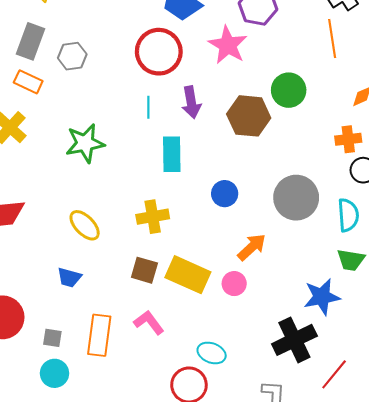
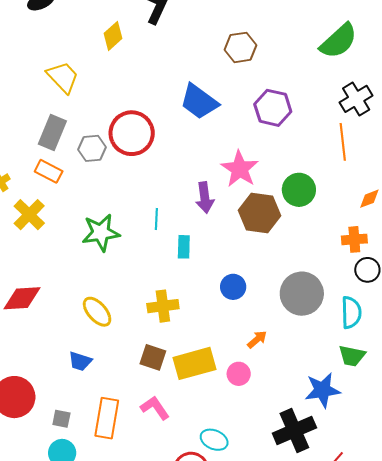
pink star: (228, 45) -> (240, 169), moved
red circle: (159, 52) -> (132, 133), moved
cyan line: (148, 107) -> (156, 219), moved
cyan rectangle: (172, 154) -> (184, 247), size x0.7
orange arrow: (252, 247) -> (257, 339), size x0.7
yellow rectangle: (188, 275) -> (194, 363), turned -42

